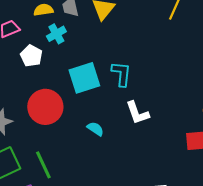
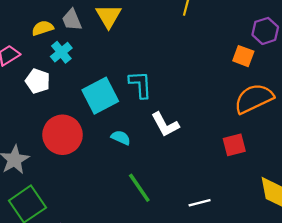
cyan semicircle: (95, 129) -> (121, 138), moved
green line: (43, 165) -> (139, 188), moved

